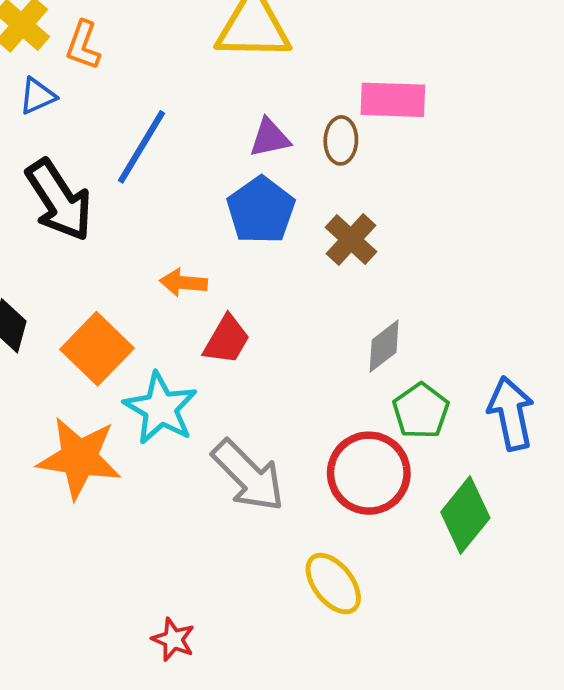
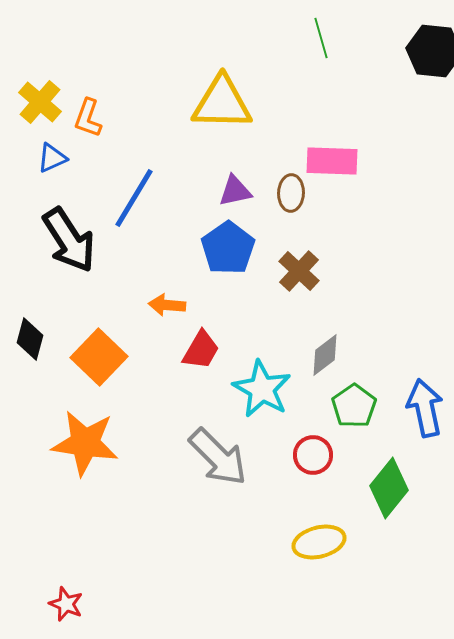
cyan star: (161, 408) -> (262, 389), moved
red circle: (369, 473) -> (313, 455), size x0.6
yellow ellipse: (333, 584) -> (319, 542), moved, turned -66
red star: (173, 639) -> (66, 604), moved

